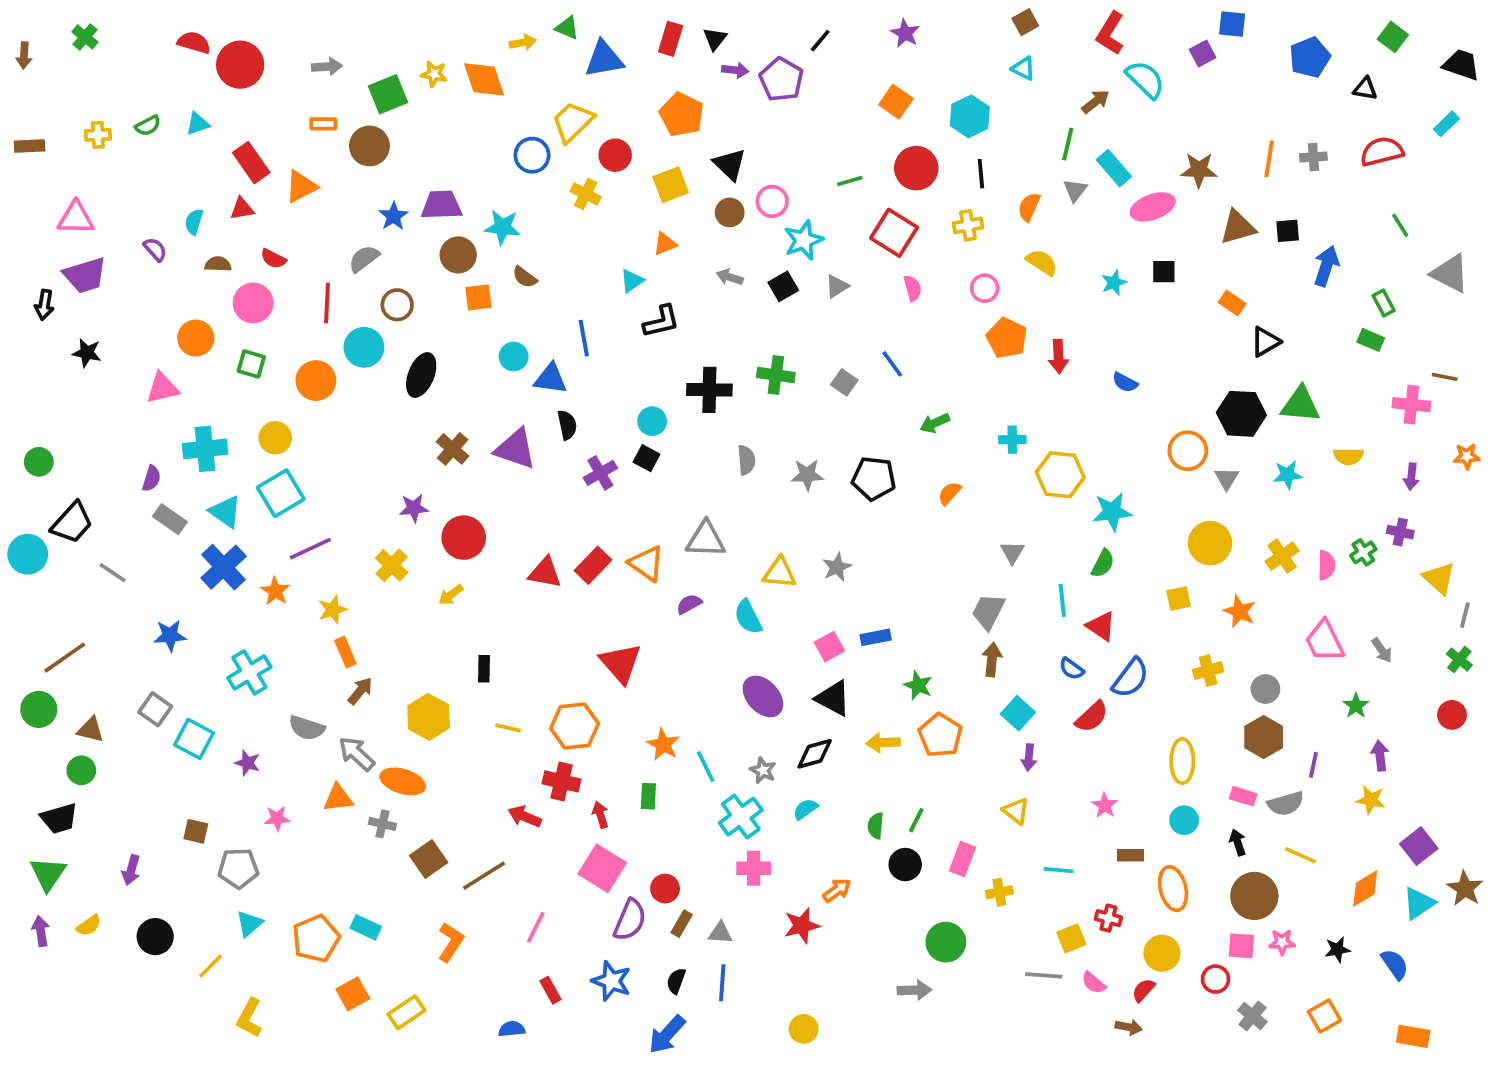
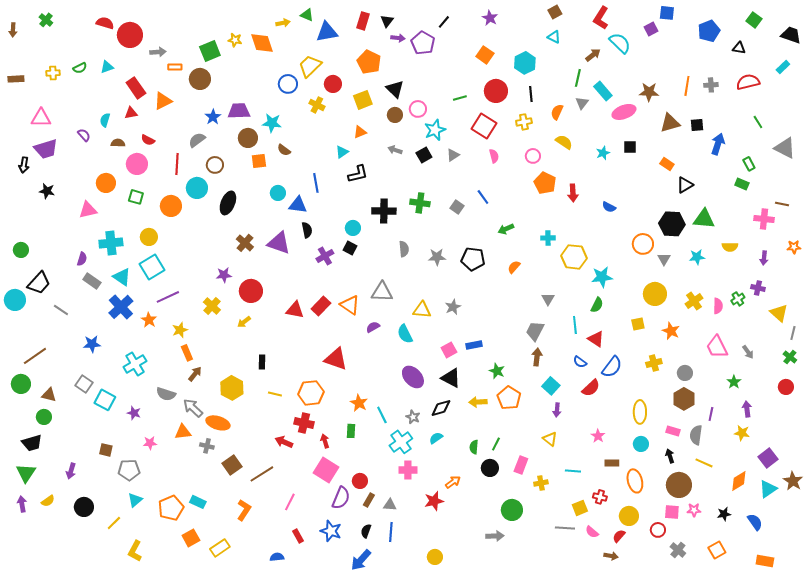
gray arrow: (327, 67) -> (158, 52), moved
red triangle: (621, 663) -> (336, 359), turned -30
gray semicircle: (1286, 804) -> (696, 435), turned 114

